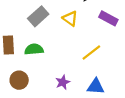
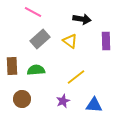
purple rectangle: (108, 18) -> (106, 41), turned 60
yellow line: (91, 52) -> (76, 77), moved

